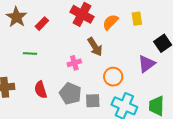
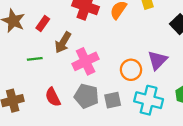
brown arrow: (95, 47) -> (63, 42), moved, turned 72
pink cross: (74, 63) -> (86, 61), size x1.6
purple triangle: (147, 64) -> (157, 60), moved

